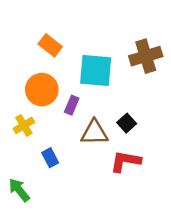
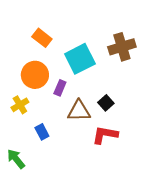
cyan square: (96, 70) -> (80, 59), turned -32

